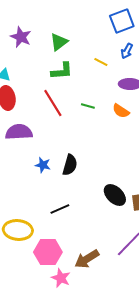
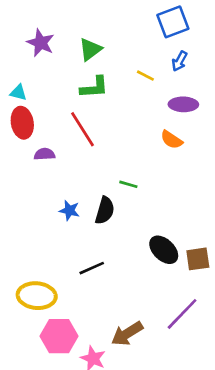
green line: (88, 106) -> (128, 184), moved
purple semicircle: (19, 132) -> (45, 154), moved, size x0.6
pink hexagon: (48, 252) -> (59, 336), moved

